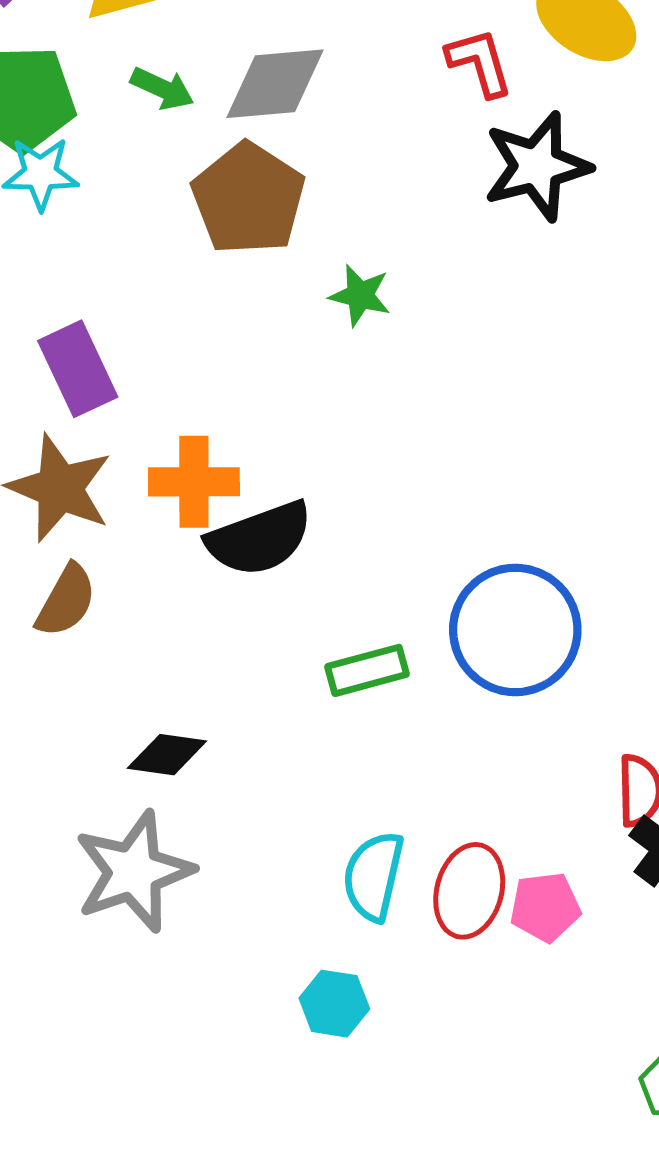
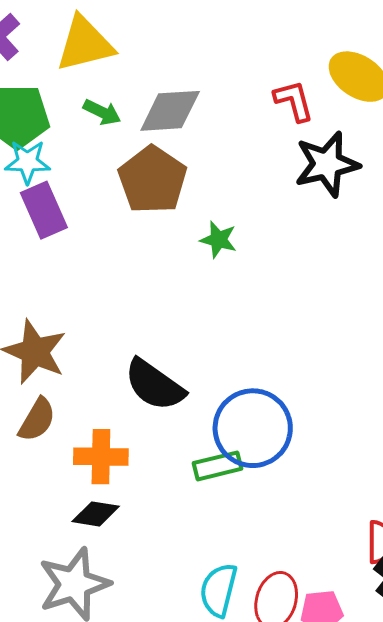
purple rectangle: (78, 369) -> (44, 210), moved
orange cross: (194, 482) -> (101, 457), moved
black semicircle: (259, 539) -> (154, 385), turned 54
blue circle: (515, 630) -> (253, 428), moved

